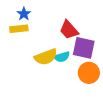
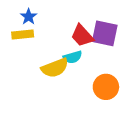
purple square: (84, 48) -> (105, 33), moved
cyan semicircle: (62, 57) -> (73, 57), moved

